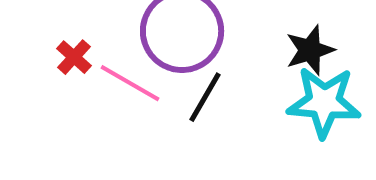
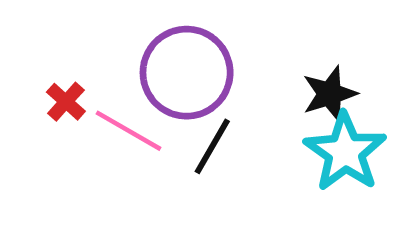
cyan star: (324, 102) -> (345, 152), turned 30

